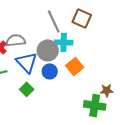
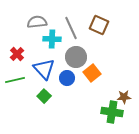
gray semicircle: (16, 40) -> (37, 22), moved
cyan cross: (64, 42) -> (52, 39), moved
gray circle: (48, 50) -> (76, 57), moved

